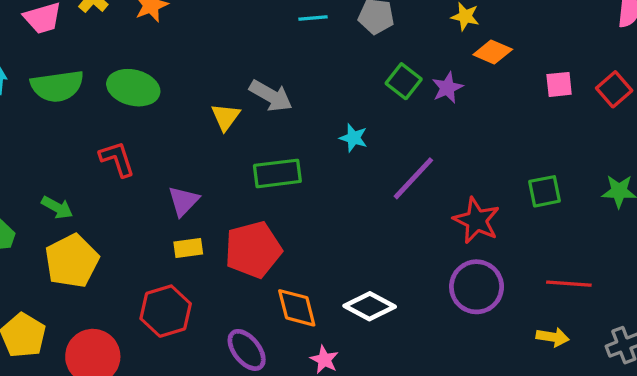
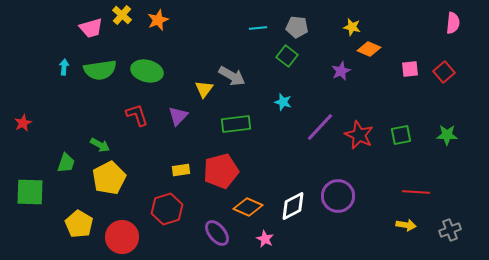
green square: (404, 81) -> (287, 56), moved
purple triangle: (183, 201) -> (178, 116), moved
red star: (477, 220) -> (359, 135), moved
purple circle: (477, 287) -> (338, 196), moved
white diamond: (370, 306) -> (293, 206), turned -56
orange diamond: (297, 308) -> (248, 207), turned -52

